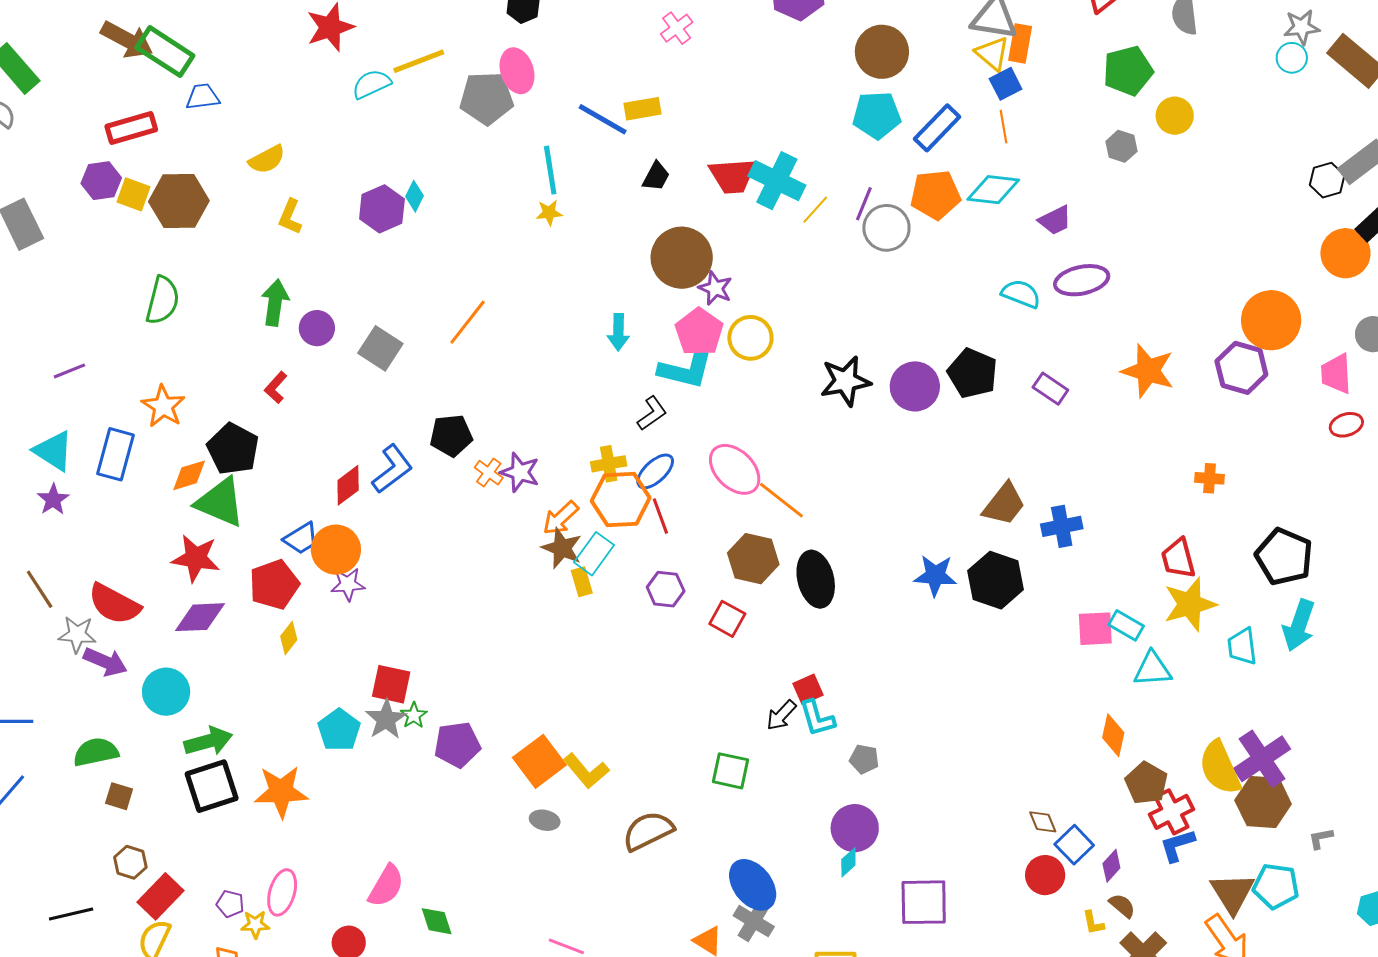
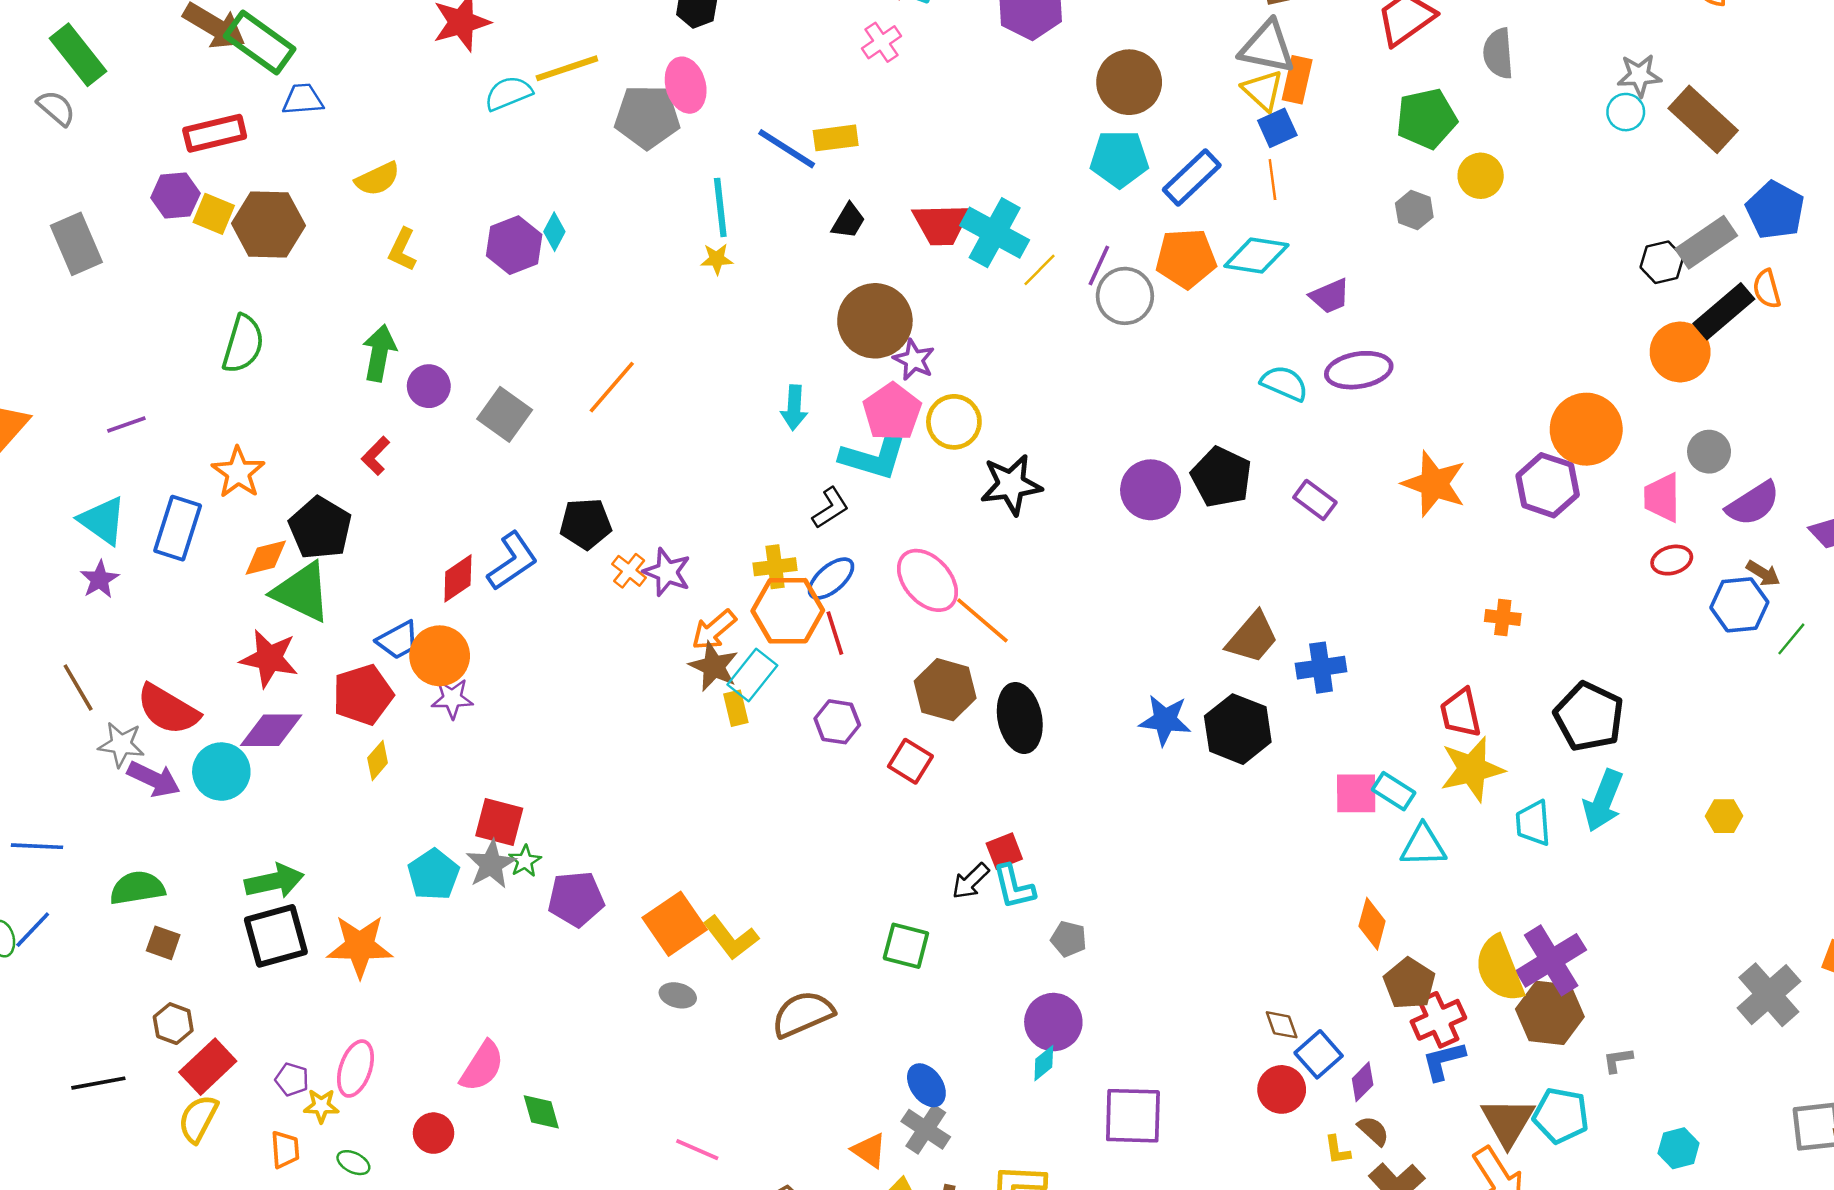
black star: (845, 381) -> (1011, 485), moved
cyan circle: (166, 692) -> (221, 772), moved
blue ellipse: (753, 885) -> (926, 1085), size x0.7

